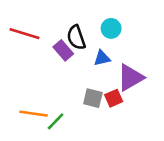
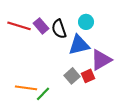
purple rectangle: (63, 50) -> (41, 26), moved
blue triangle: (102, 58) -> (79, 45), size x1.6
gray square: (93, 98) -> (72, 76), turned 35

